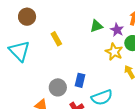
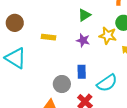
purple star: (117, 30) -> (83, 40), moved
yellow rectangle: (56, 39) -> (49, 37), turned -40

